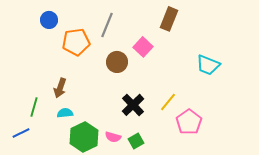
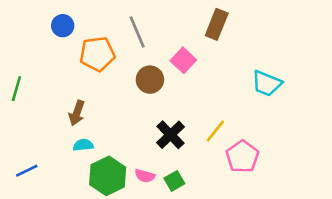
gray line: (107, 25) -> (137, 32), turned -45
green line: (34, 107) -> (16, 89), moved

